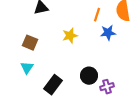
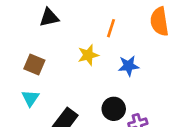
orange line: (97, 15) -> (111, 28), moved
blue star: (108, 33) -> (128, 66), moved

